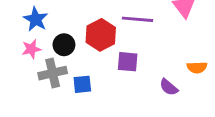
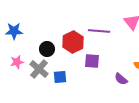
blue star: (36, 19) -> (14, 31), moved, turned -30
pink star: (31, 49) -> (17, 62), moved
gray cross: (53, 73) -> (39, 69), turned -36

